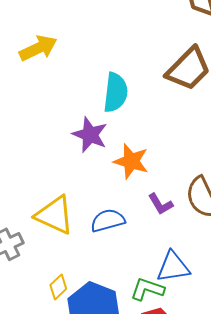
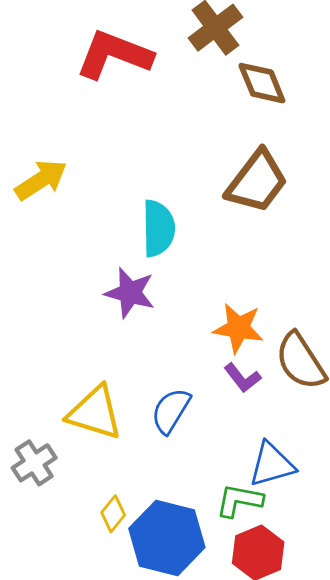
orange star: (131, 161) -> (238, 328), moved
blue semicircle: (108, 221) -> (171, 411), turned -36

